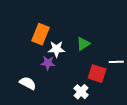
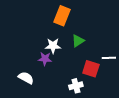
orange rectangle: (41, 34) -> (62, 16), moved
white cross: (81, 92) -> (76, 86), turned 32

